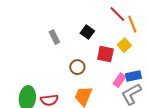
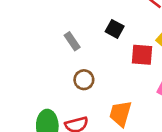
brown circle: (77, 67) -> (84, 80), moved

